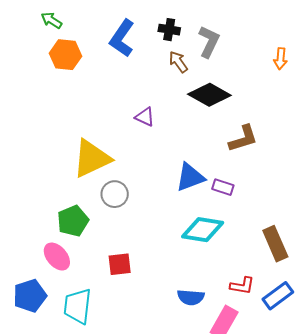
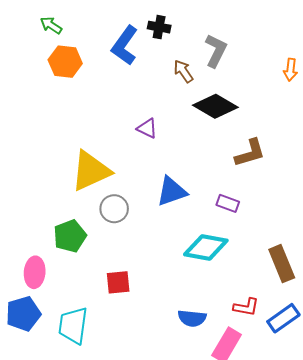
black cross: (169, 30) -> (159, 27), moved
blue triangle: (190, 177) -> (172, 191), moved
pink ellipse: (57, 257) -> (35, 272), moved, turned 44

